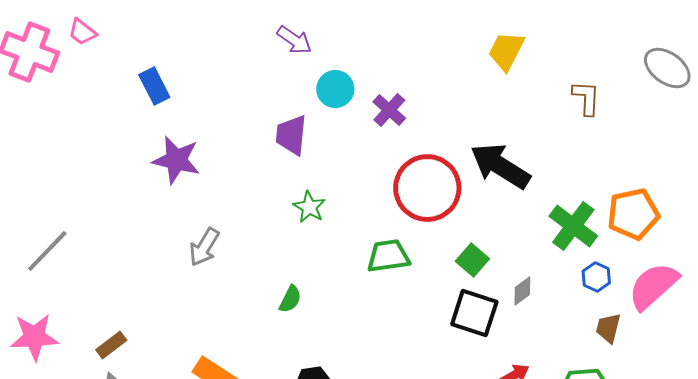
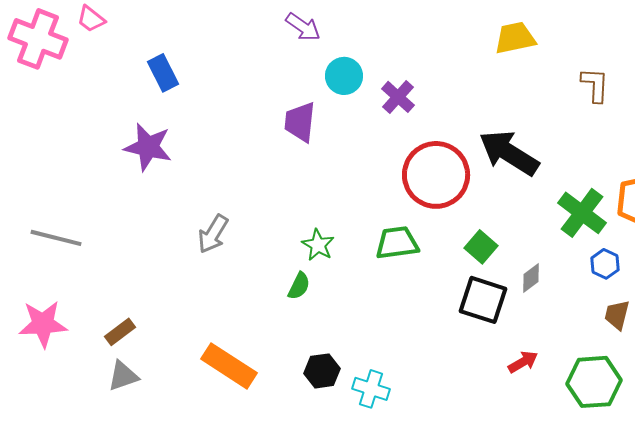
yellow trapezoid: (506, 51) -> (515, 38), turned 51
purple star: (176, 160) -> (148, 147), moved
green star: (309, 207) -> (318, 245), moved
gray line: (47, 251) -> (56, 238), turned 60

